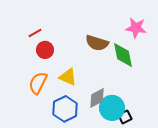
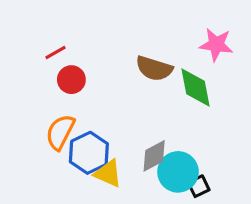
yellow triangle: (68, 77) -> (108, 173), moved
blue hexagon: (65, 109) -> (89, 153), moved

